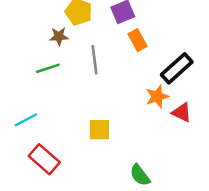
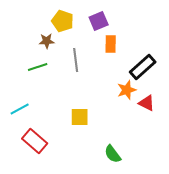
orange rectangle: (137, 40) -> (111, 44), turned 30

